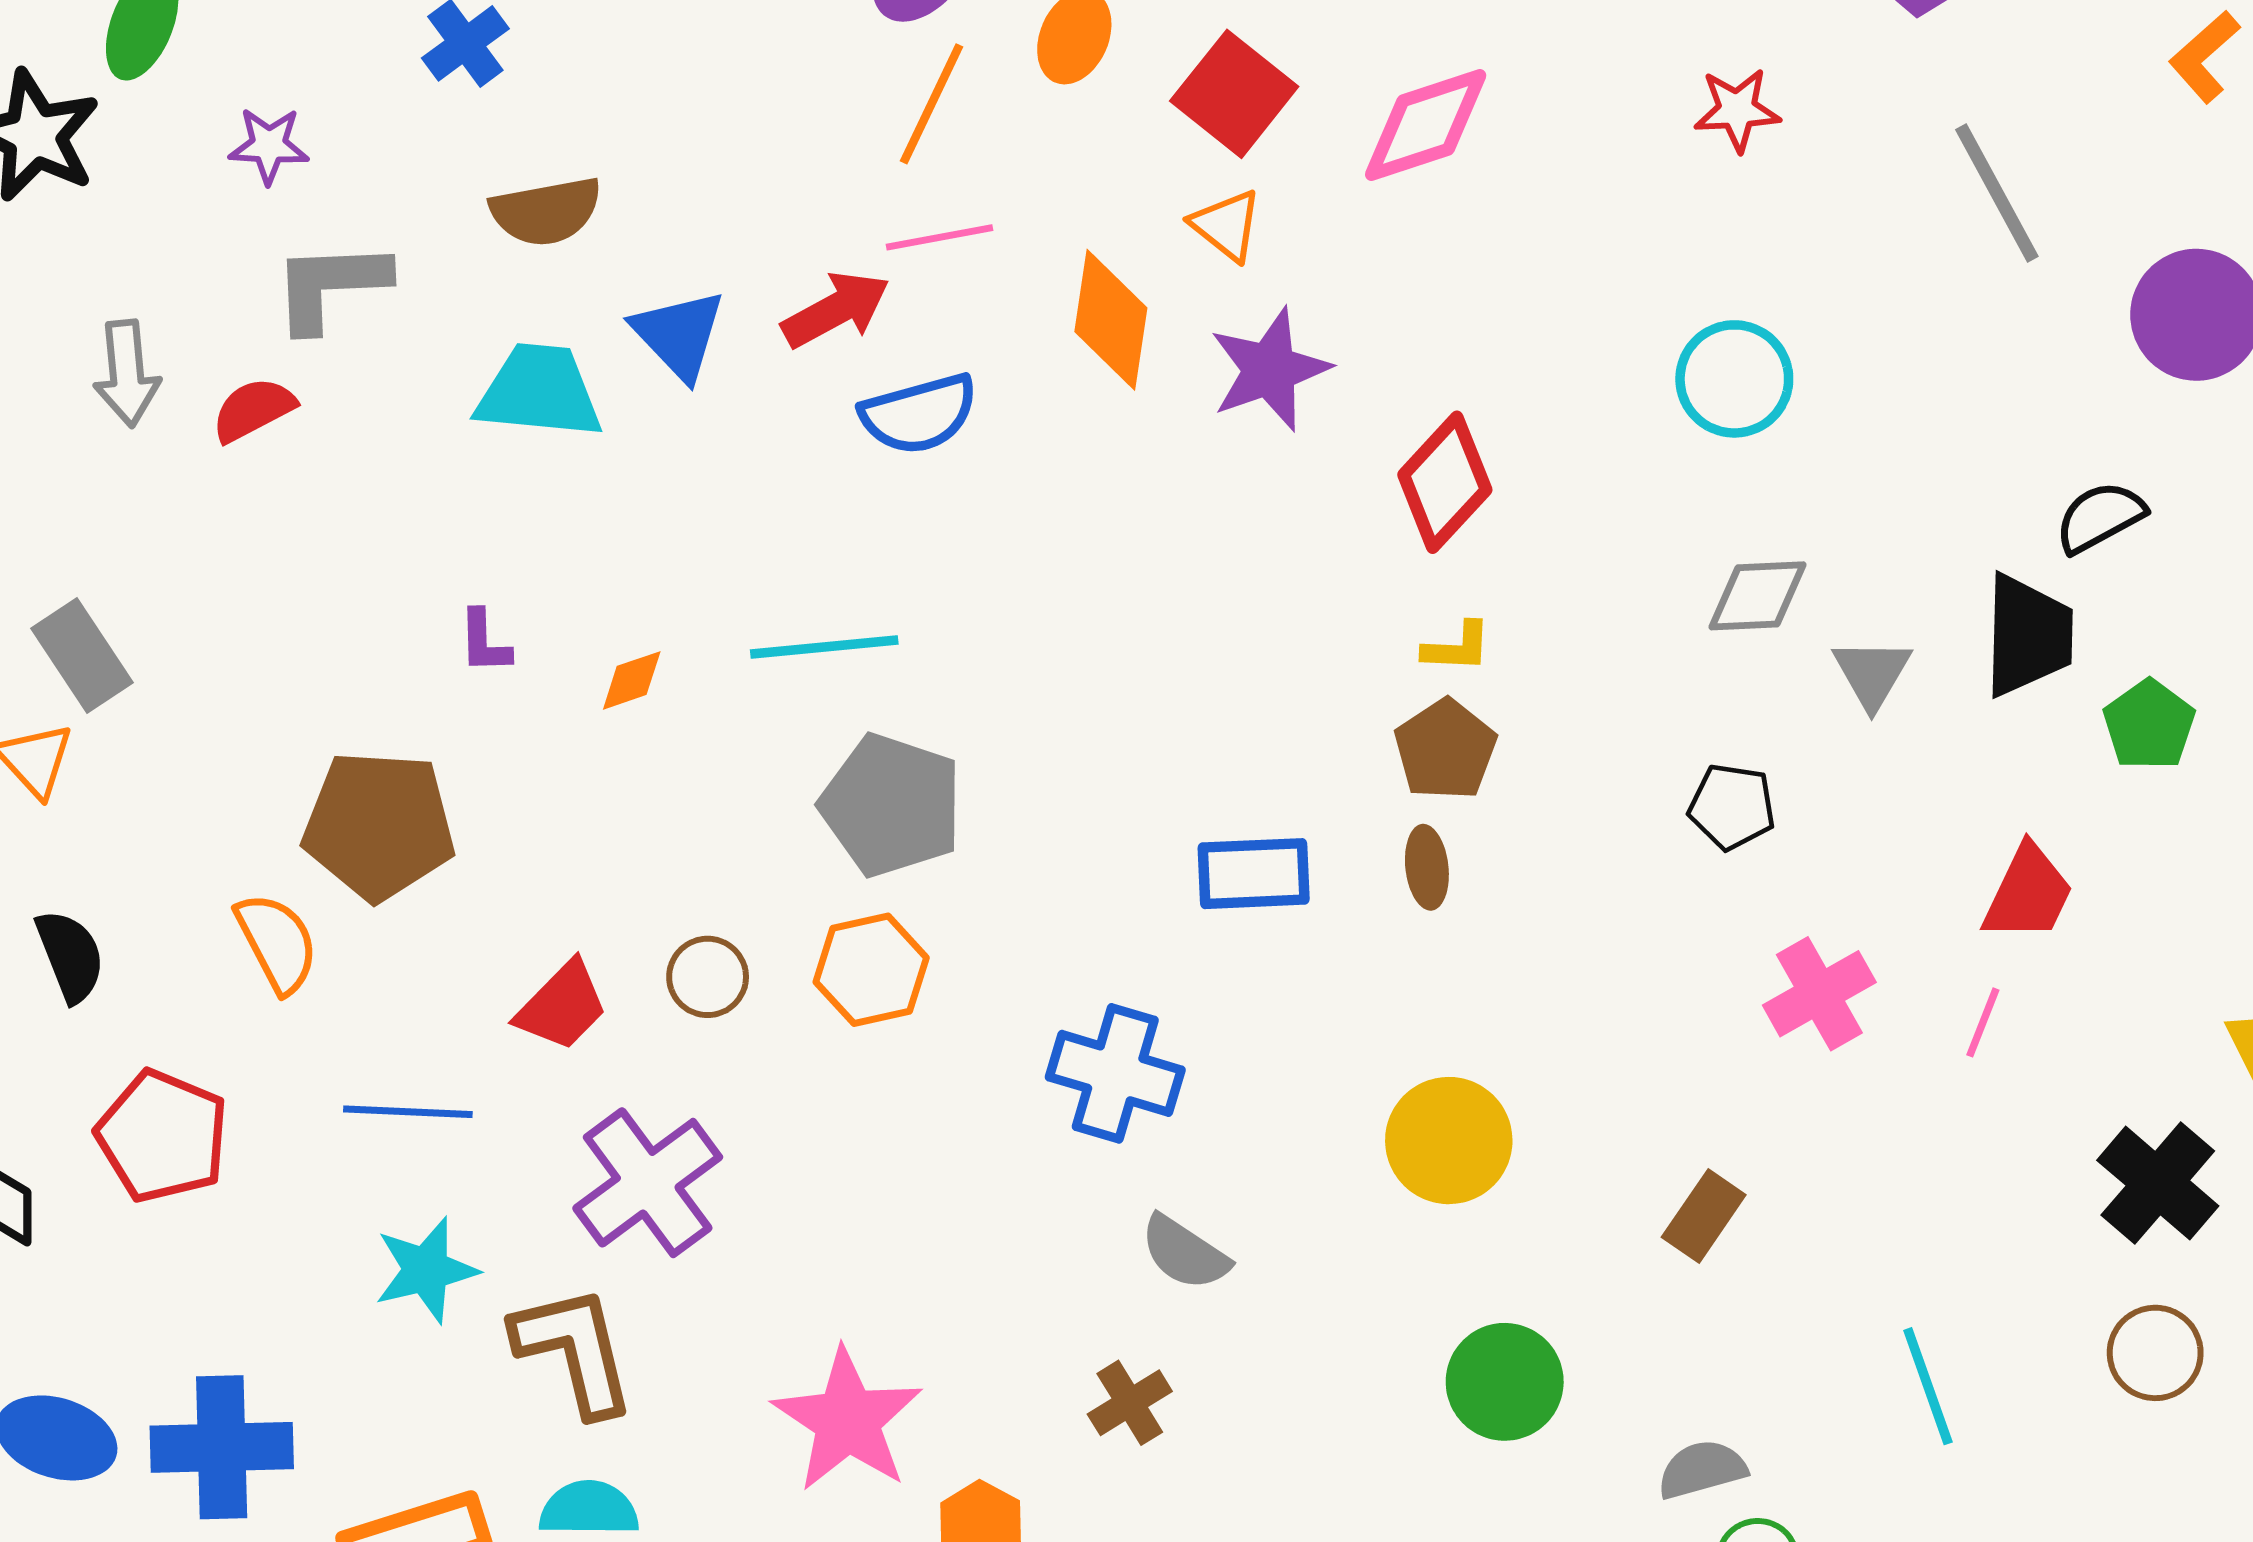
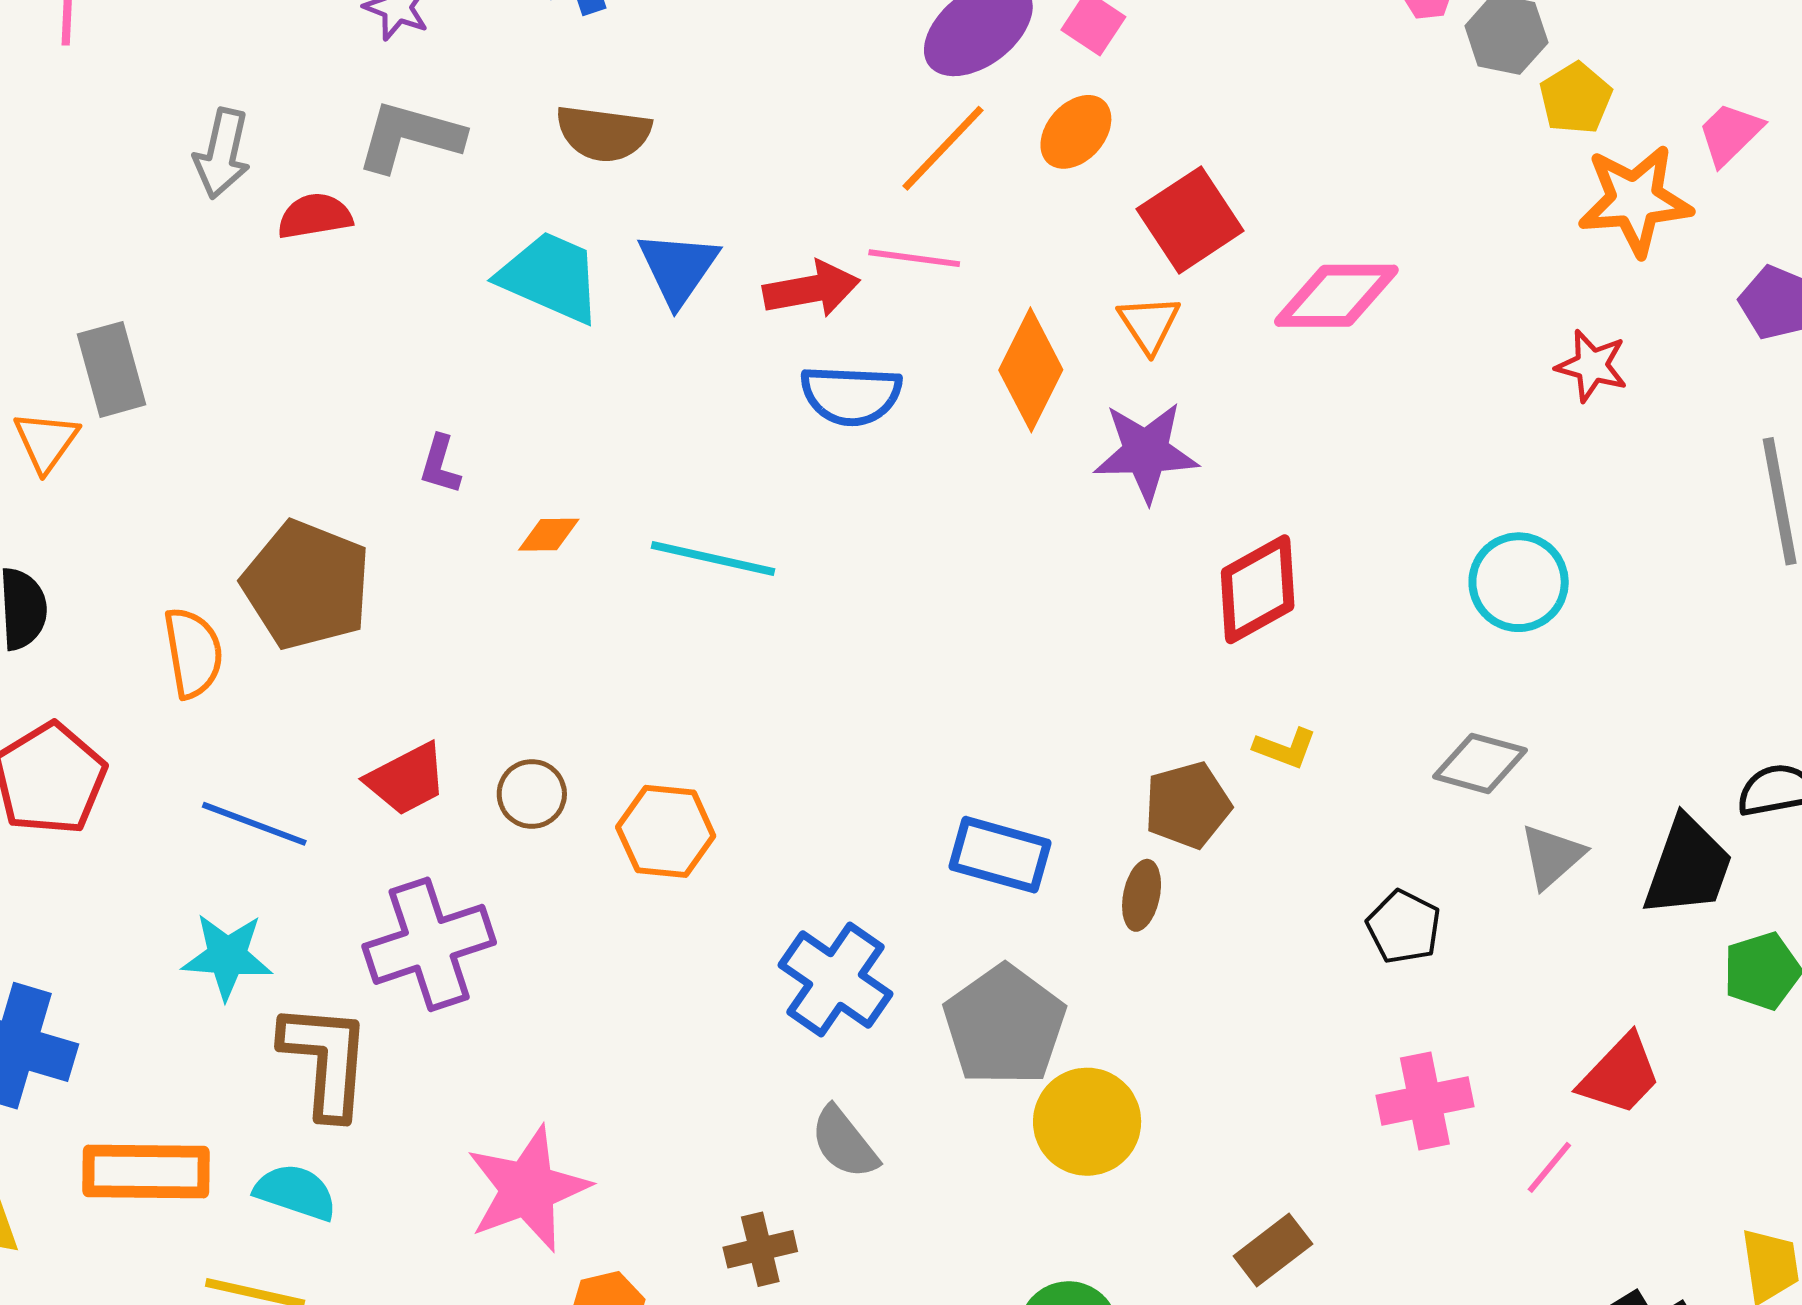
yellow L-shape: (1457, 647) -> (1285, 748), moved
gray pentagon: (891, 805) -> (1005, 1025), moved

